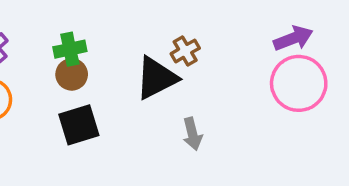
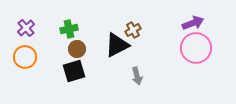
brown circle: (72, 74) -> (77, 49), moved

